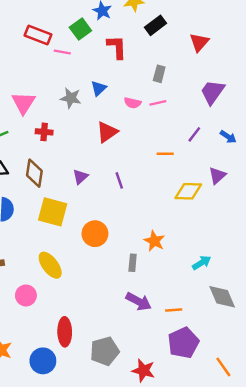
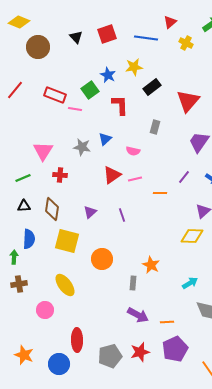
red triangle: (199, 42) -> (188, 101), size x1.4
pink line: (158, 103) -> (135, 179), moved
yellow diamond: (188, 191) -> (192, 236), moved
red star: (143, 371) -> (140, 352), moved, turned -30

